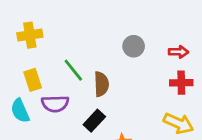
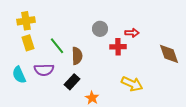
yellow rectangle: (33, 80) -> (28, 43), moved
red cross: (181, 83) -> (118, 47), moved

